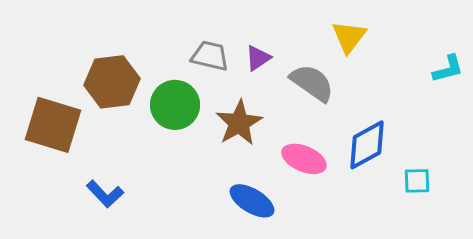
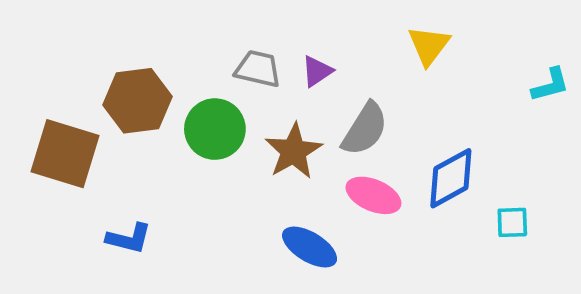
gray semicircle: (312, 83) -> (365, 129), moved, turned 87
blue L-shape: (105, 194) -> (129, 238), turned -33

